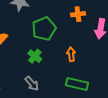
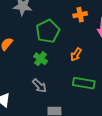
orange arrow: (71, 54) -> (76, 54), turned -136

